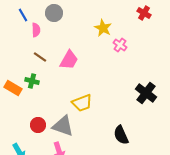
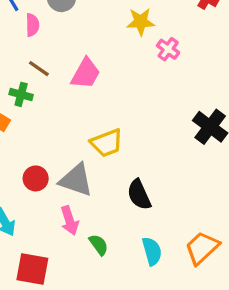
yellow star: (103, 28) -> (141, 22), turned -30
green cross: (32, 81) -> (21, 94), moved
black semicircle: (121, 135) -> (139, 195), moved

